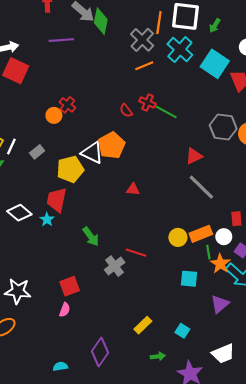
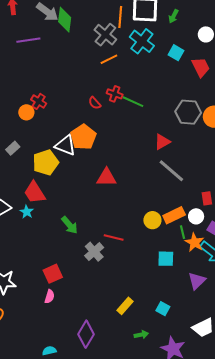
cyan square: (215, 64) -> (176, 53), size x0.6
red triangle: (133, 189) -> (106, 177), size x1.5
red trapezoid: (57, 200) -> (35, 193), turned -40

